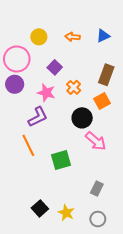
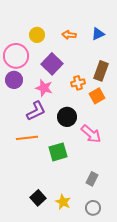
purple square: (55, 67) -> (52, 64), size x1.5
orange cross: (74, 87) -> (78, 83), moved, turned 32
black circle: (82, 118) -> (67, 117), moved
orange line: (28, 145) -> (27, 138), turned -70

